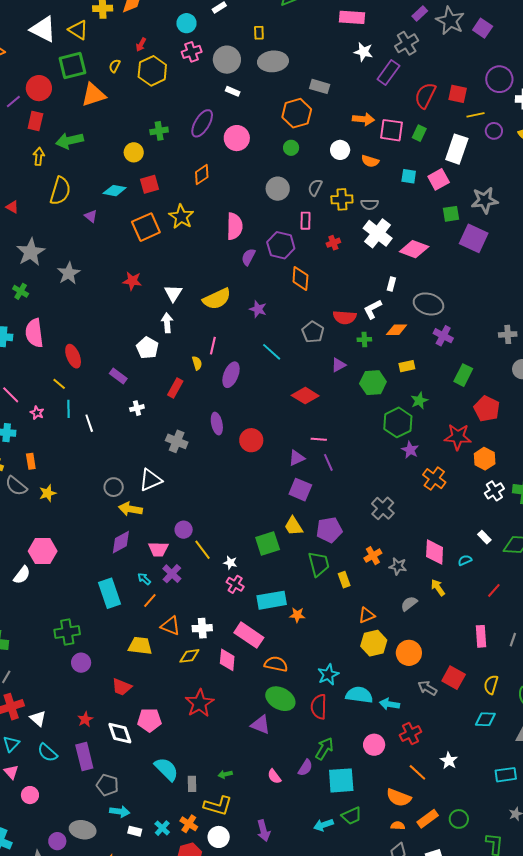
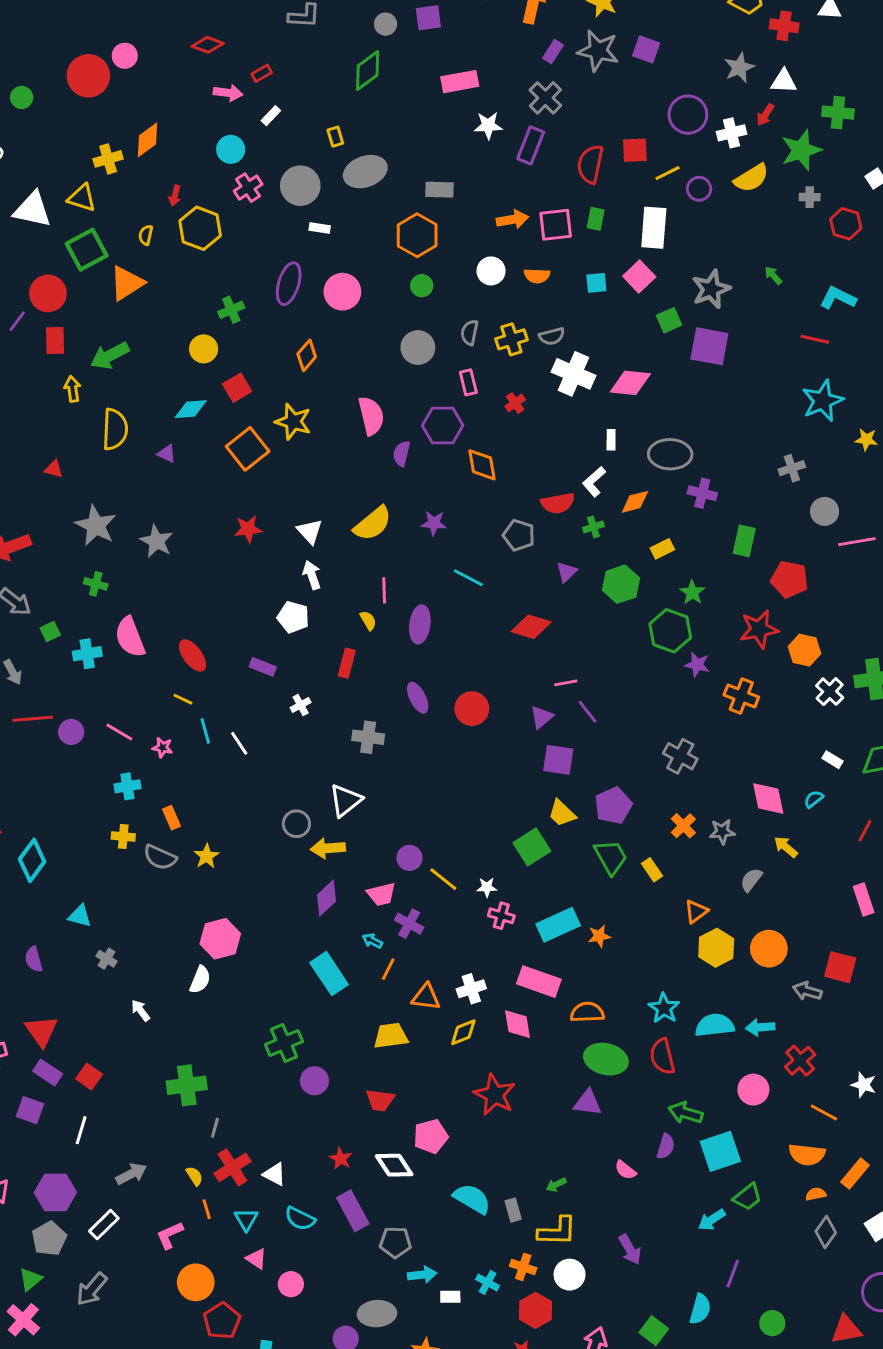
green arrow: (324, 749) -> (685, 1113), turned -90

